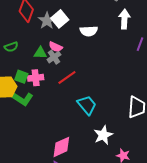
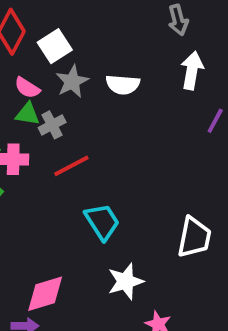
white square: (60, 19) -> (55, 46), moved
gray star: (47, 21) -> (72, 82), moved
pink semicircle: (56, 47) -> (27, 88), moved

